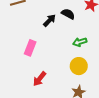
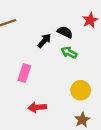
green arrow: (80, 42) -> (69, 53), moved, turned 48
red arrow: (40, 79) -> (37, 107), turned 49

